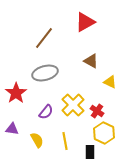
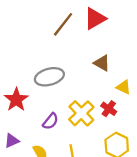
brown line: (44, 38) -> (63, 24), moved
red cross: (97, 111) -> (109, 109), moved
purple triangle: (12, 129) -> (12, 141), turned -32

